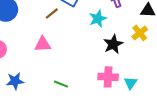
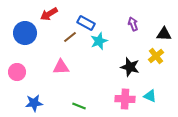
cyan star: (98, 19) -> (99, 41), moved
black star: (113, 44) -> (130, 67), turned -30
cyan triangle: (131, 83) -> (150, 96), moved, turned -40

